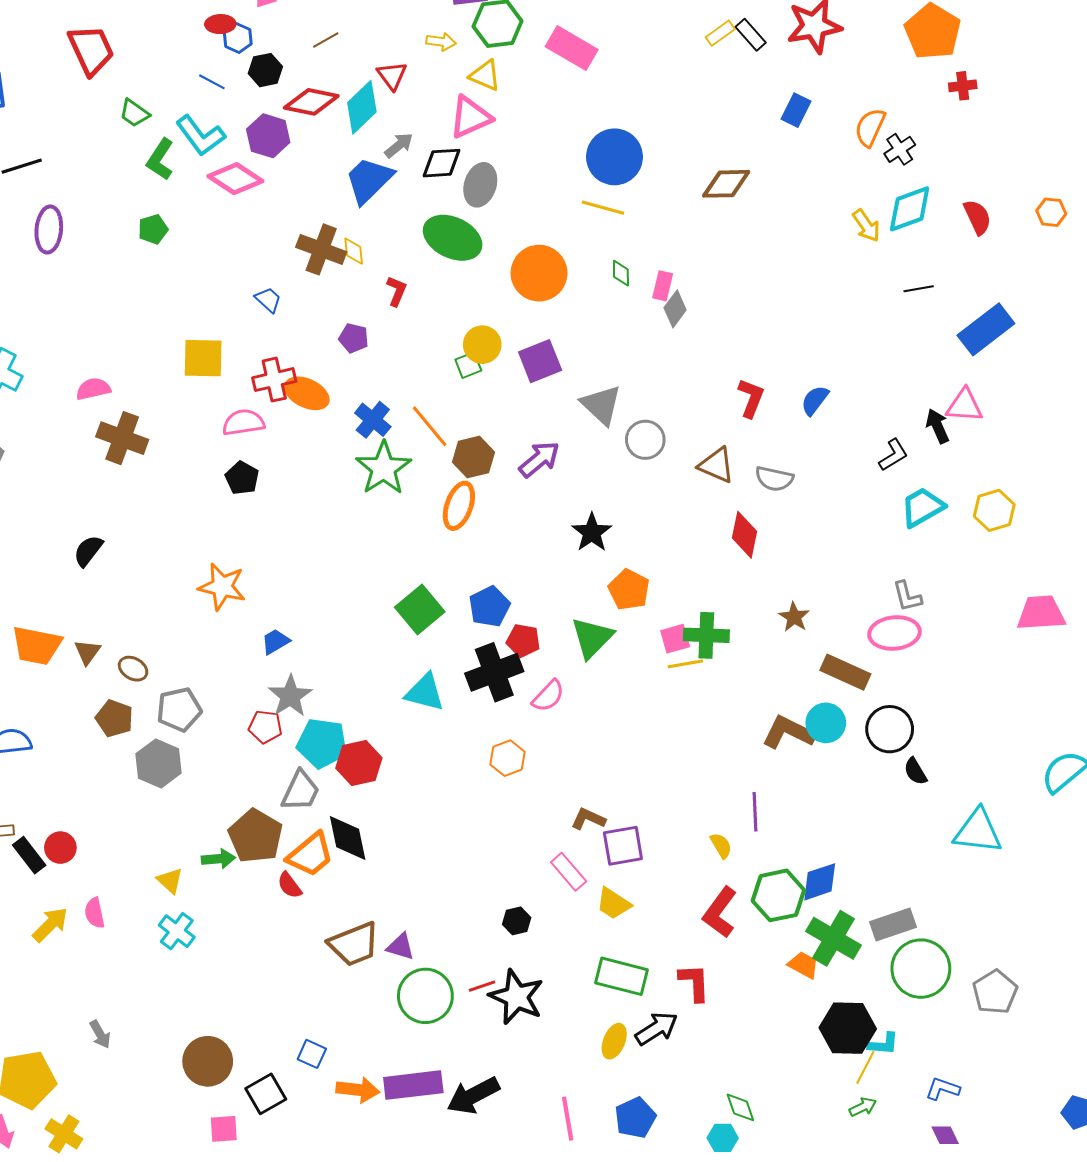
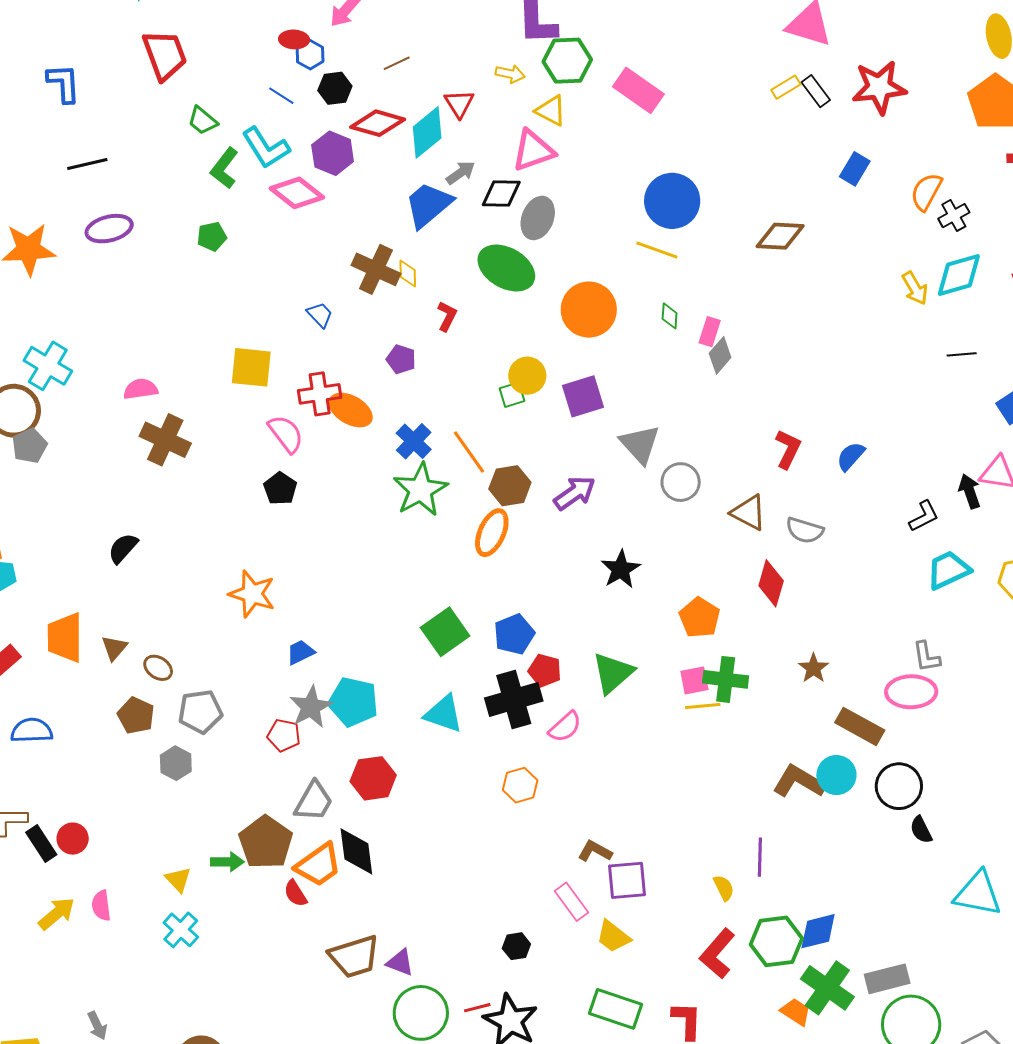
purple ellipse: (49, 230) -> (109, 229), turned 66
pink semicircle: (243, 422) -> (286, 434), turned 57
orange pentagon: (629, 590) -> (700, 618), moved
orange trapezoid: (37, 646) -> (65, 638), turned 74
cyan pentagon: (322, 743) -> (353, 702), moved
gray hexagon: (159, 763) -> (176, 763), size x0.7

